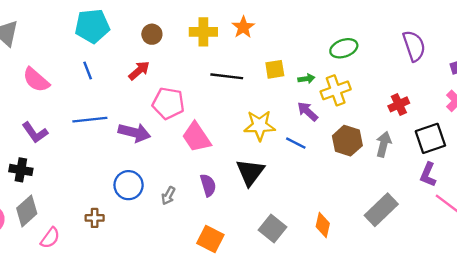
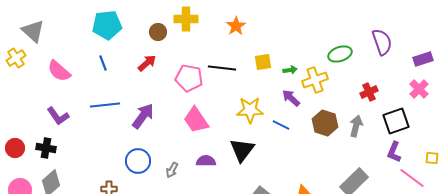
yellow cross: (203, 32) -> (186, 19), moved
green ellipse: (344, 48) -> (340, 54), moved
pink pentagon: (168, 103) -> (189, 78), moved
purple arrow: (134, 133) -> (143, 116), turned -68
purple semicircle: (208, 185) -> (206, 161), turned -72

